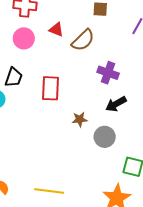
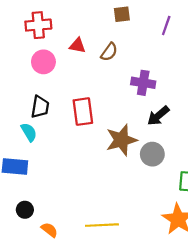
brown semicircle: (83, 40) -> (109, 52), size x0.7
brown star: (80, 119) -> (121, 140), size x1.8

